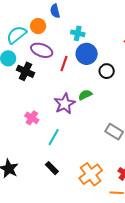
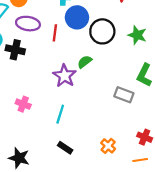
black circle: (107, 71) -> (102, 31), size x1.5
pink cross: (32, 118) -> (23, 104), moved
orange cross: (91, 174) -> (108, 146), size x0.6

